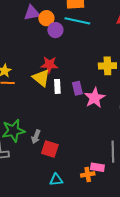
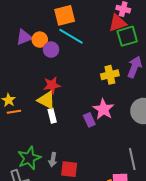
cyan line: (77, 21) -> (71, 36), turned 30
white rectangle: (57, 86) -> (52, 116), moved
purple rectangle: (77, 88) -> (89, 120), moved

